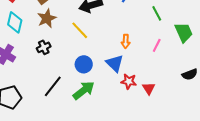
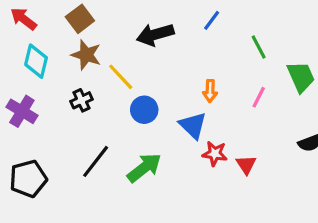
brown star: (47, 18) -> (86, 55), turned -30
yellow line: (80, 30) -> (121, 77), moved
blue circle: (84, 64) -> (144, 110), moved

